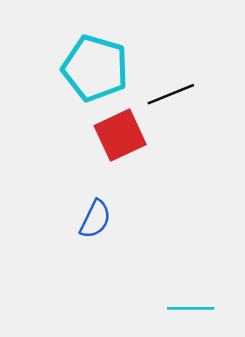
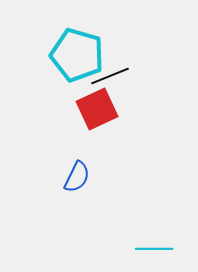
black line: (171, 94) -> (110, 76), moved

